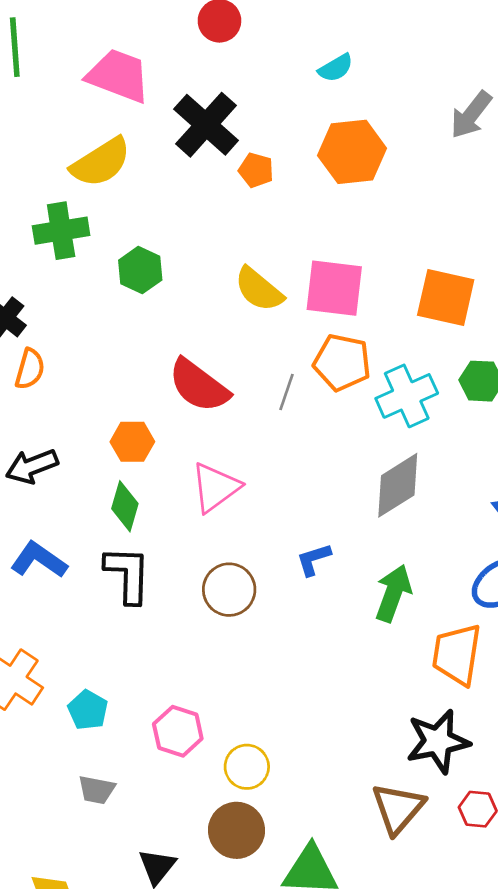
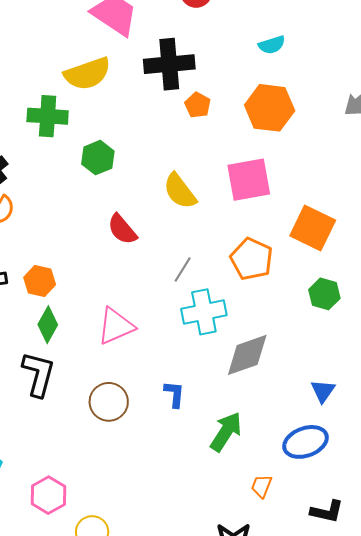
black cross: (206, 125) -> (169, 64), turned 30
pink square: (334, 288) -> (249, 180), moved, turned -30
orange pentagon: (342, 362) -> (252, 259), moved
red semicircle: (199, 386) -> (122, 229), moved, size x0.7
cyan cross: (407, 396) -> (204, 312), moved
orange hexagon: (132, 442) -> (40, 281), moved
blue L-shape: (314, 559) -> (174, 394), turned 100
orange trapezoid: (457, 654) -> (261, 486), size x0.5

